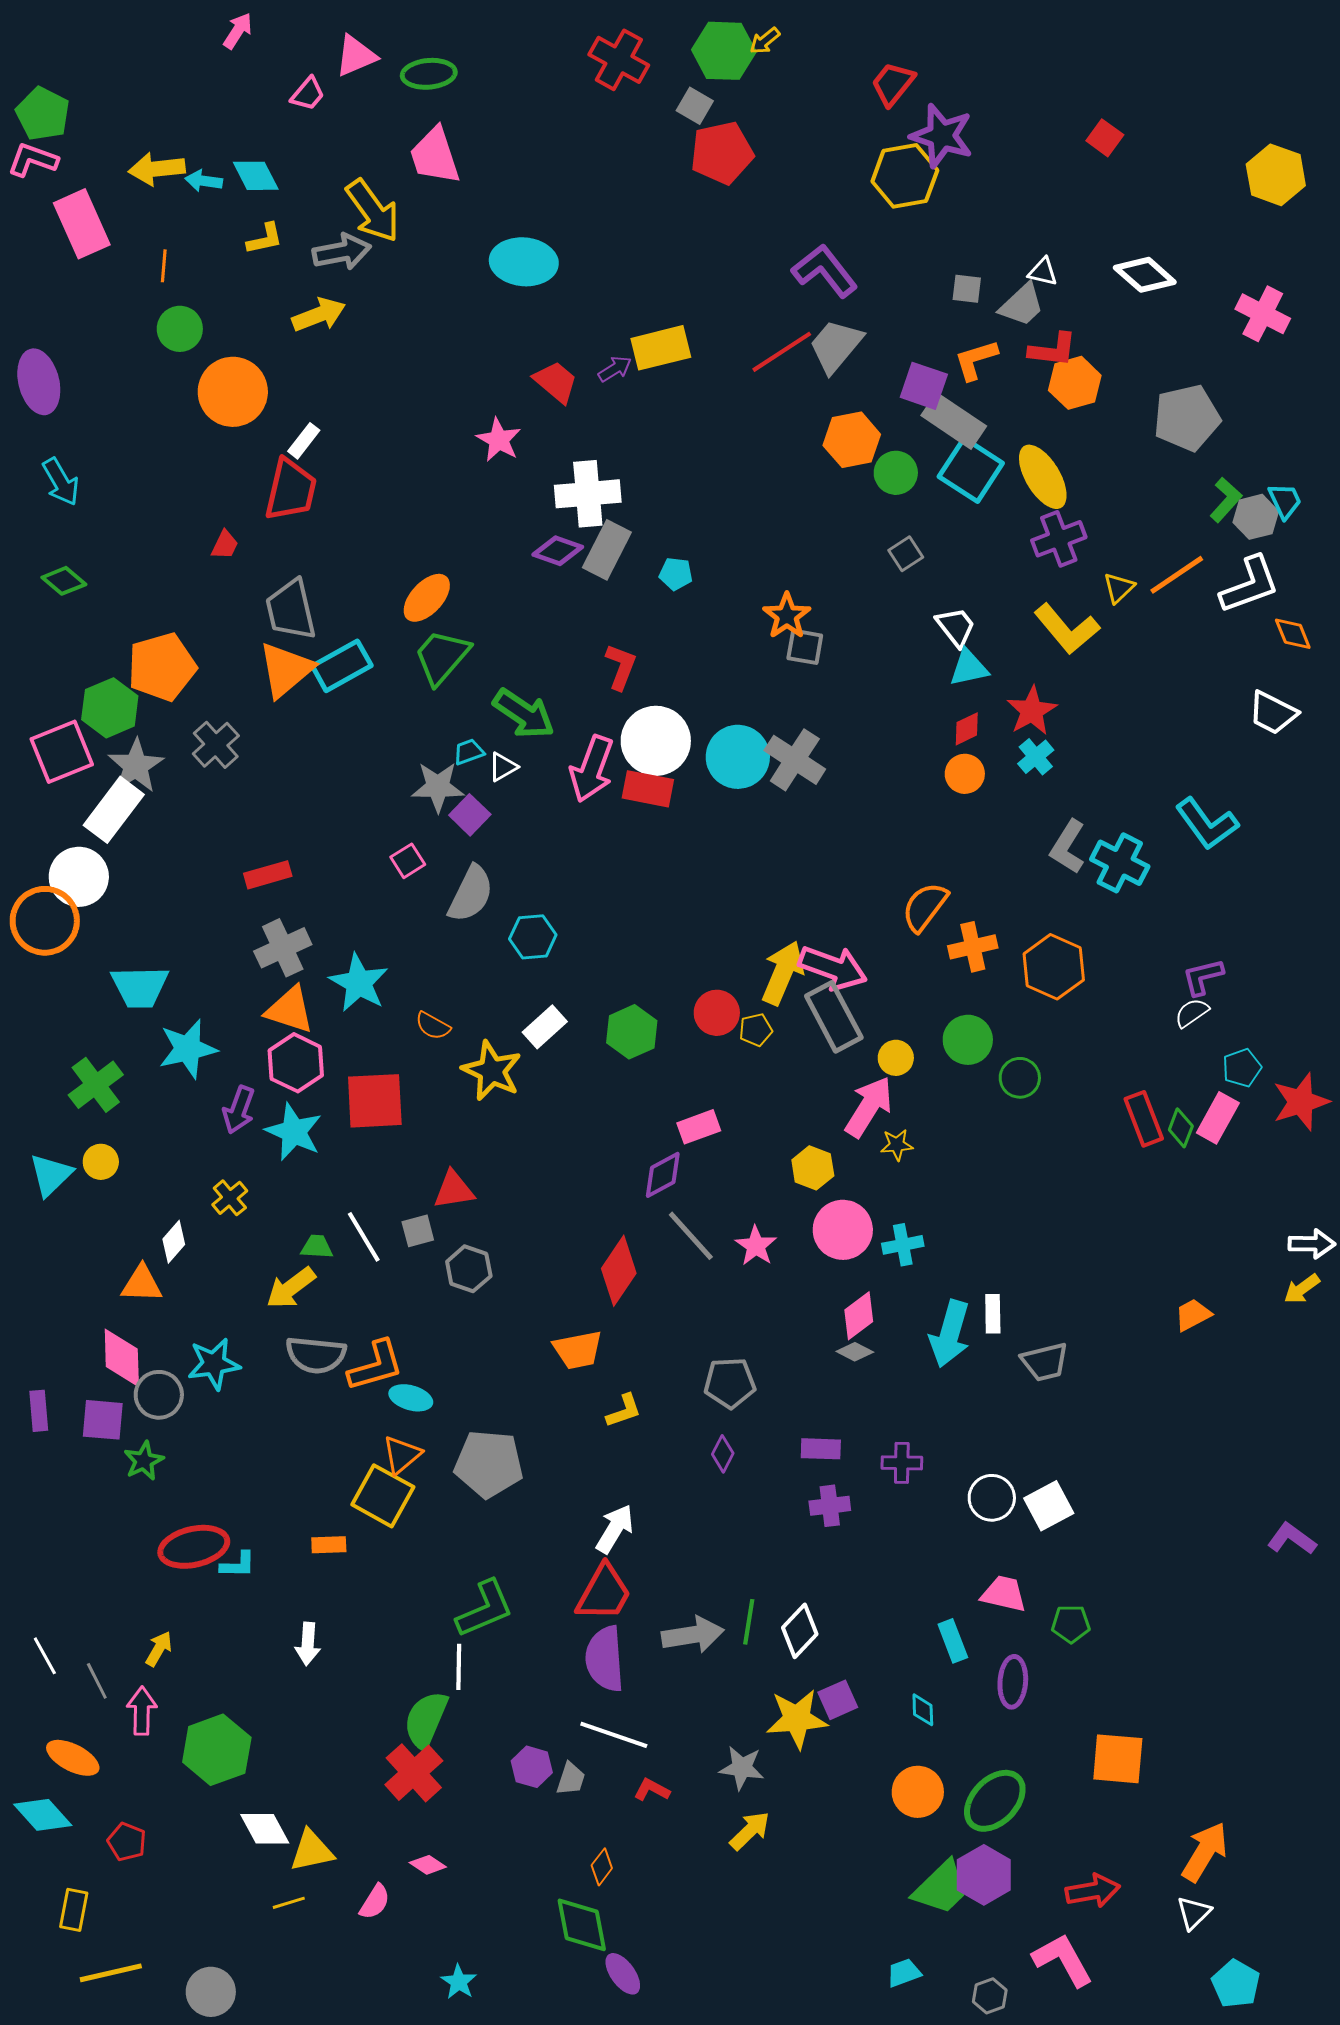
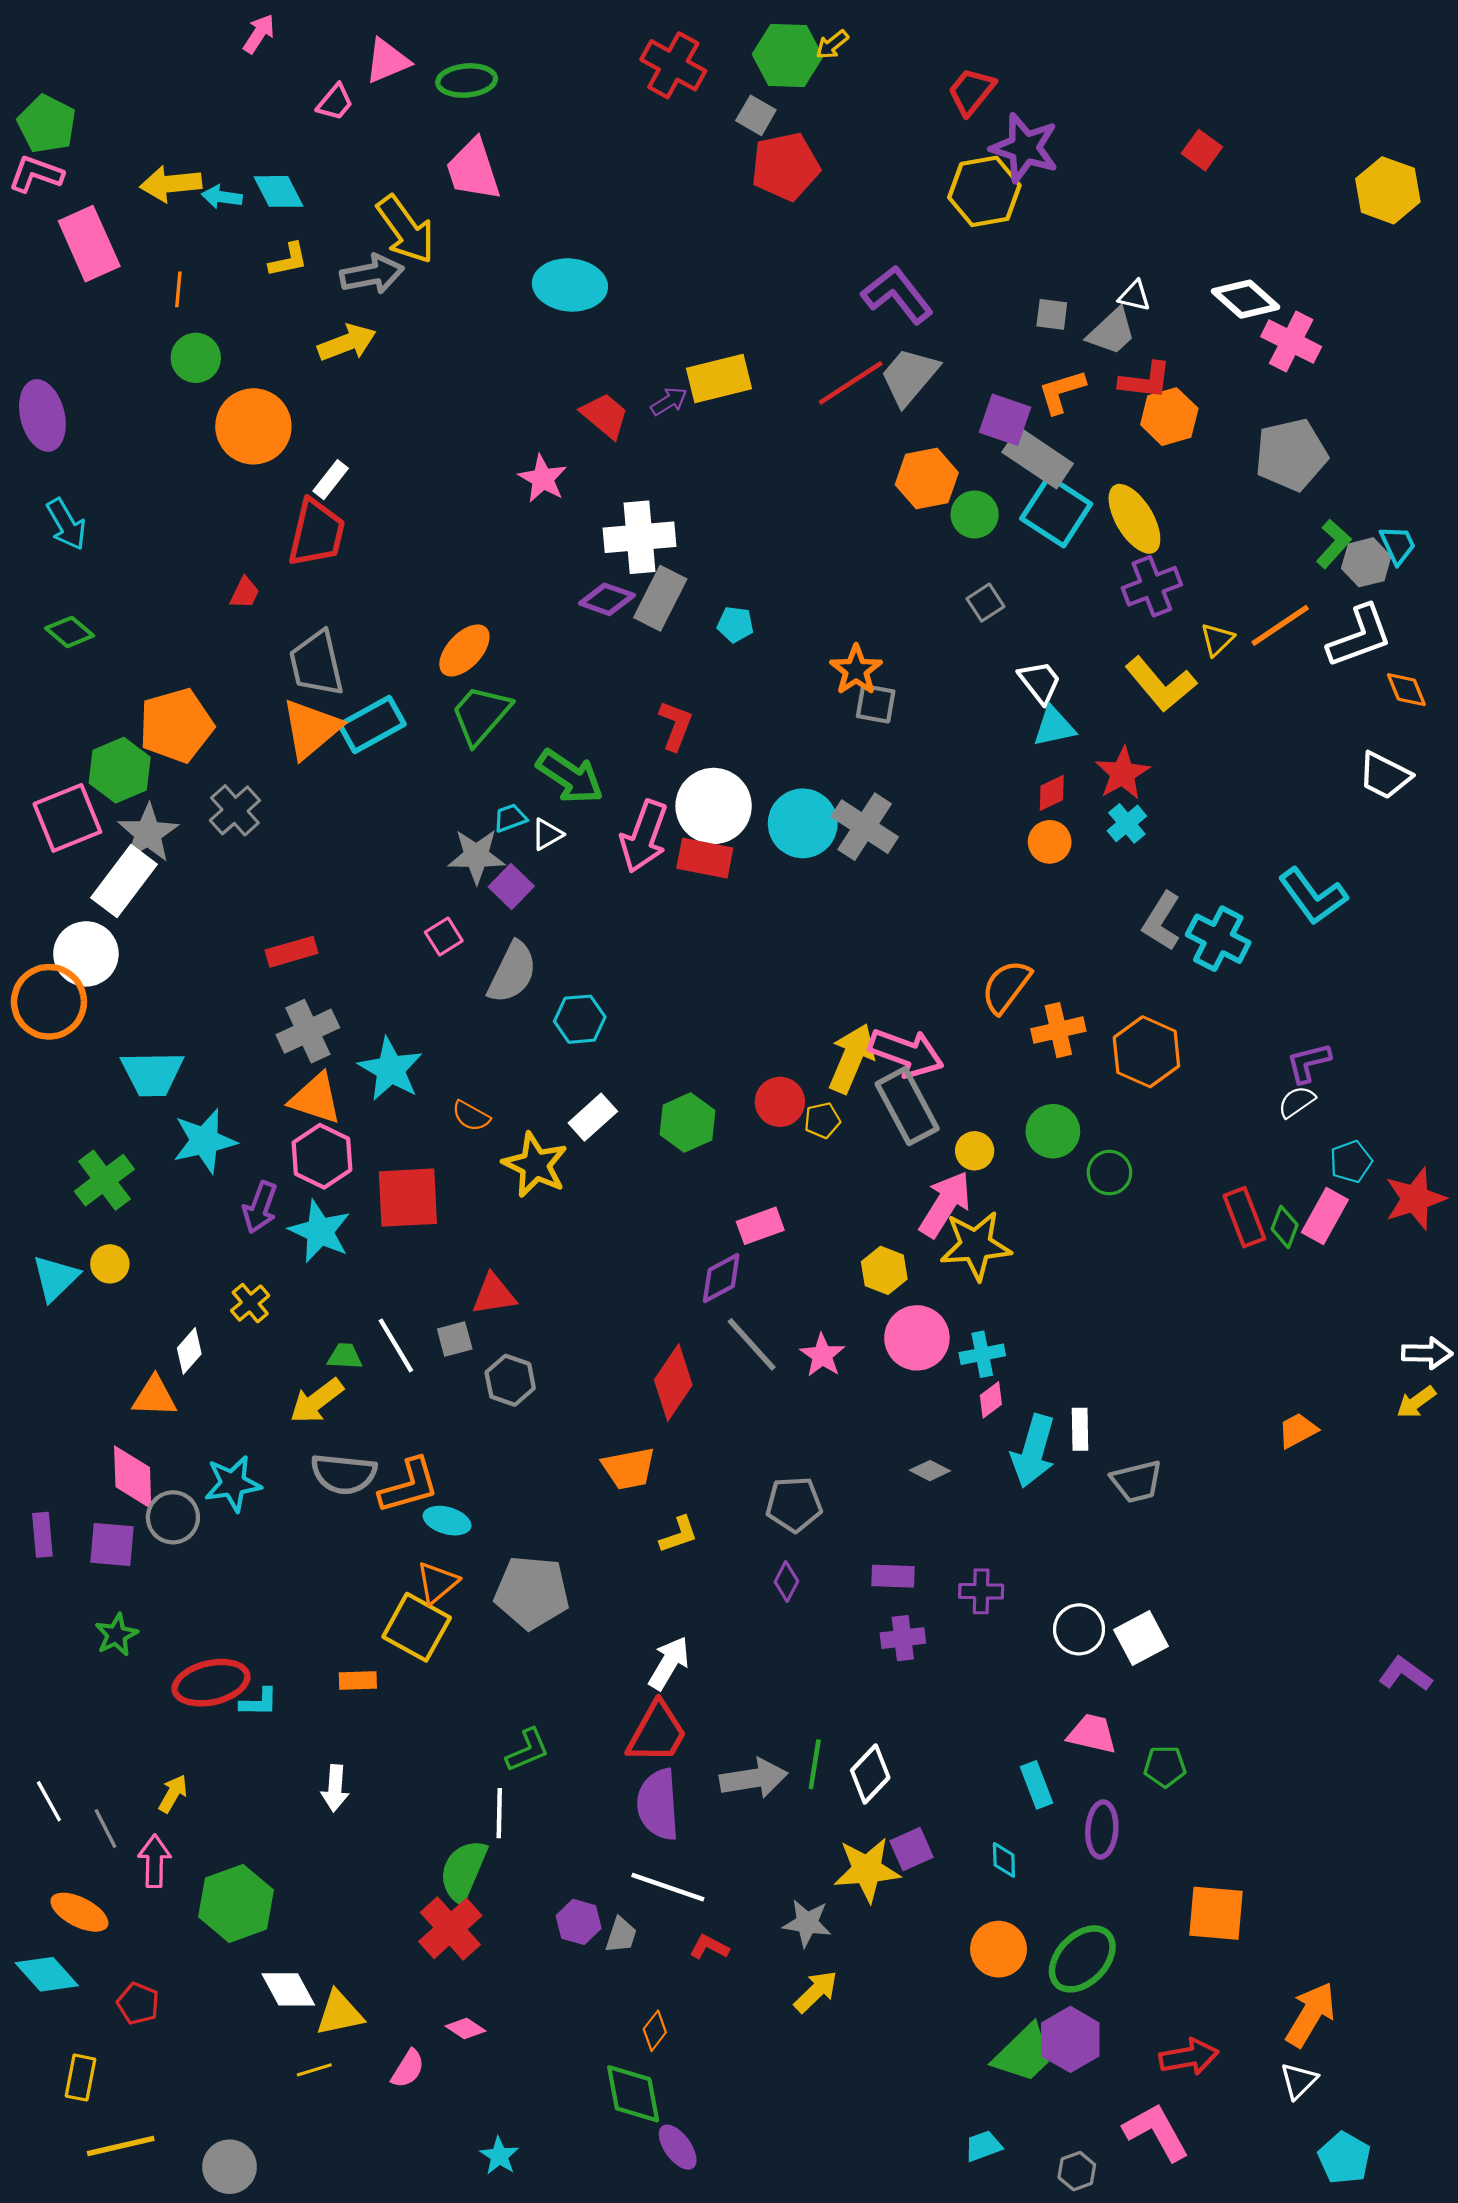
pink cross: (1263, 314) -> (1291, 342), moved
yellow star: (897, 1145) -> (976, 1245), size x2.0
pink diamond: (859, 1316) -> (991, 1400), moved, size x0.7
green star: (144, 1461) -> (116, 1635), moved
green L-shape: (485, 1609) -> (528, 1750), size x0.7

